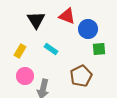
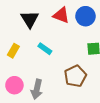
blue circle: (88, 29) -> (85, 16), moved
pink circle: (25, 76) -> (14, 85), moved

